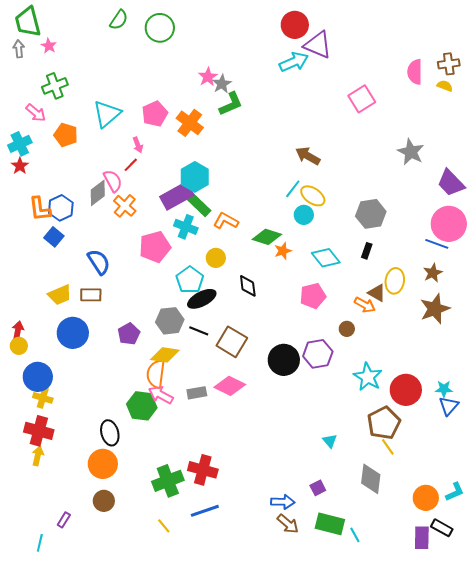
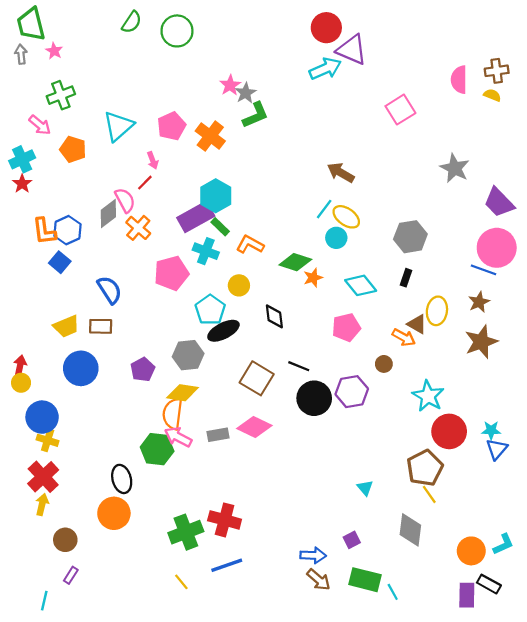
green rectangle: (199, 205) -> (220, 227), size x0.7
black line: (199, 331) -> (299, 366), moved
cyan star: (368, 377) -> (428, 396), moved
red cross: (39, 431) -> (43, 477), turned 32
brown circle: (104, 501) -> (65, 540), moved

